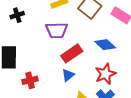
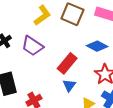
purple trapezoid: (57, 30) -> (32, 46), moved, turned 50

